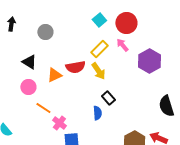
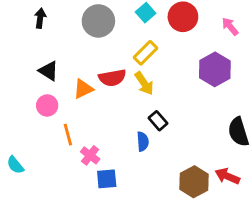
black arrow: (11, 24) -> (40, 18), moved
gray circle: (45, 32) -> (98, 21), moved, size x1.5
pink arrow: (122, 45) -> (230, 26), moved
orange line: (43, 108) -> (68, 135), turned 42

